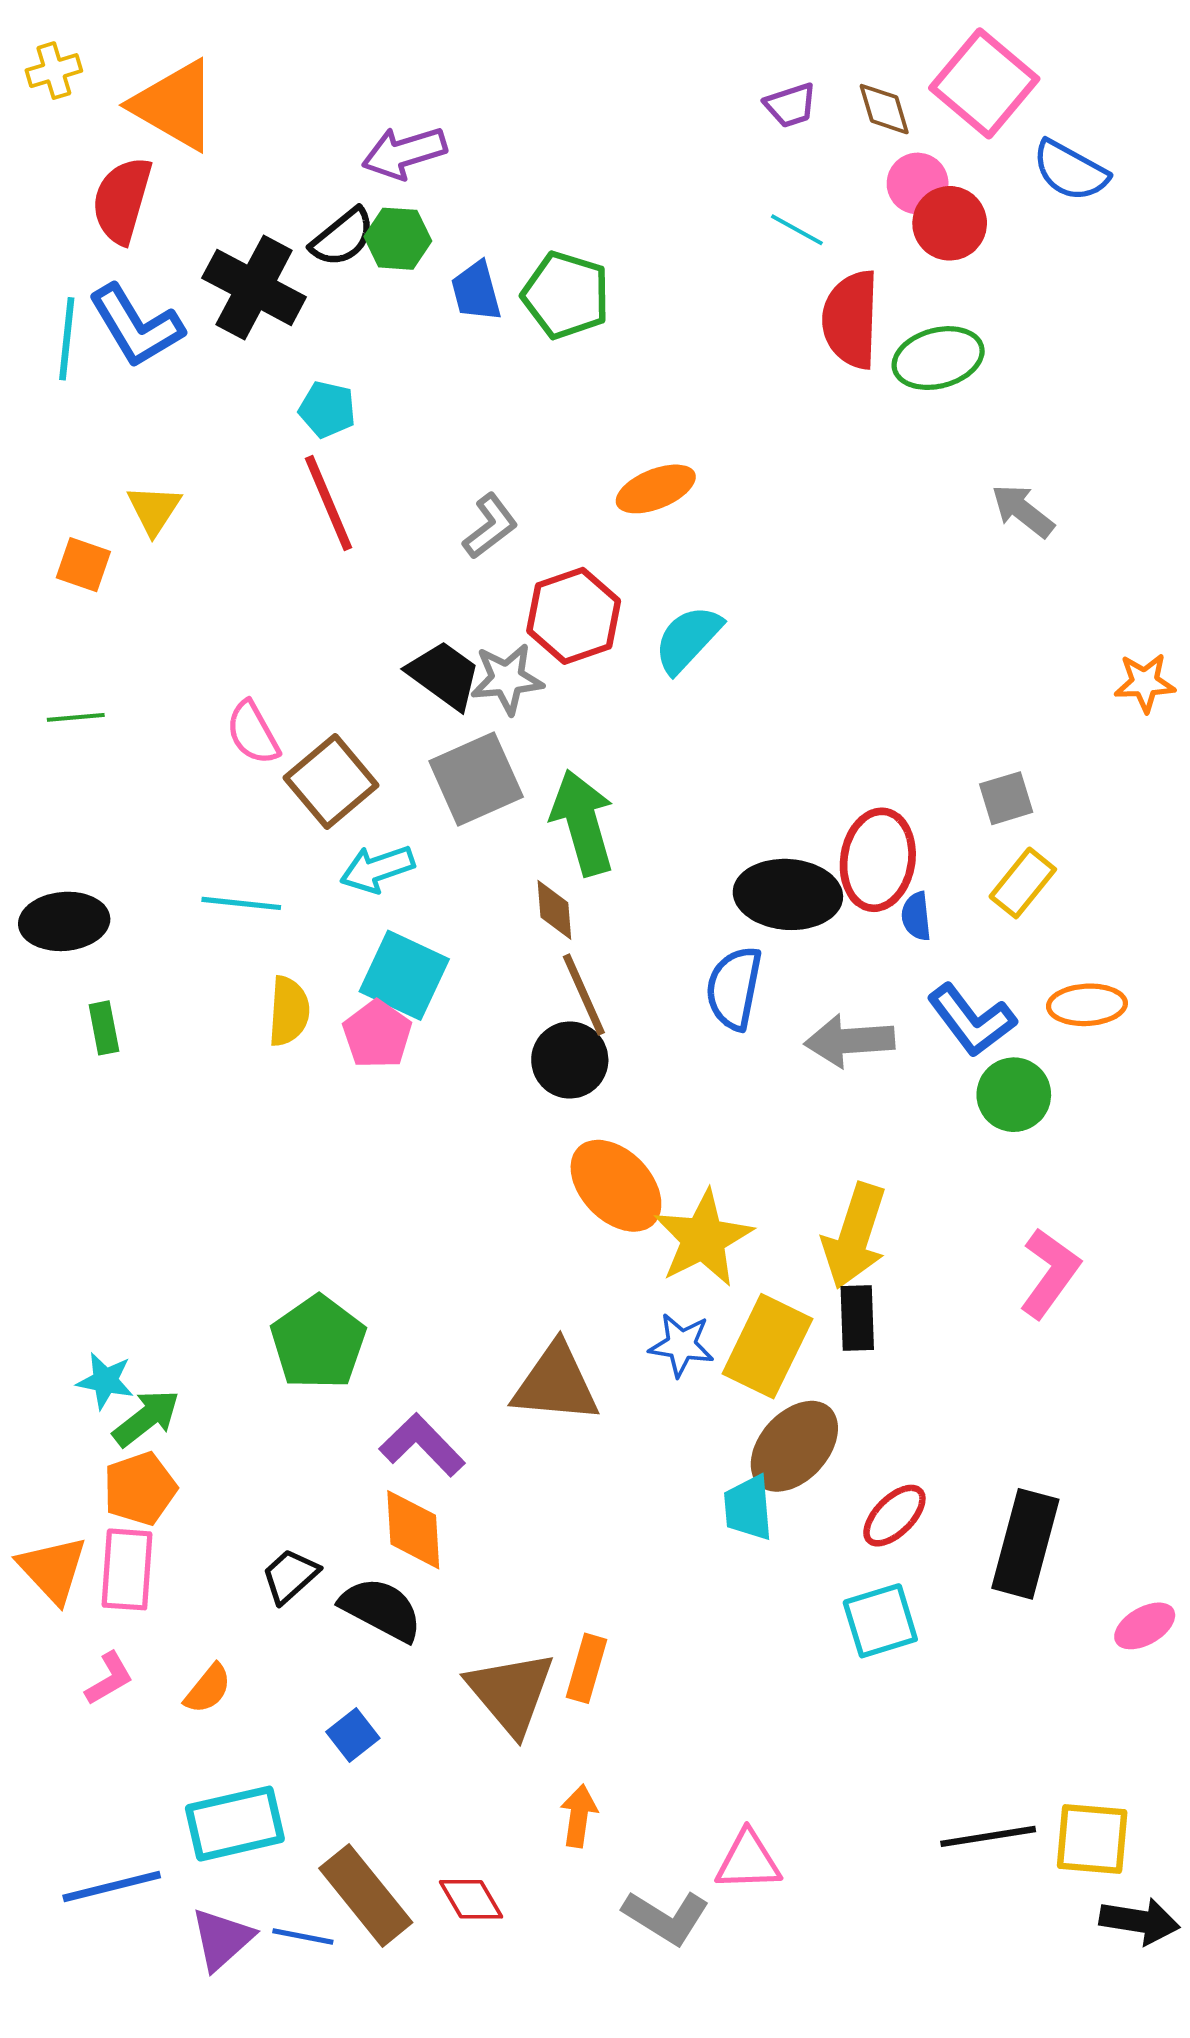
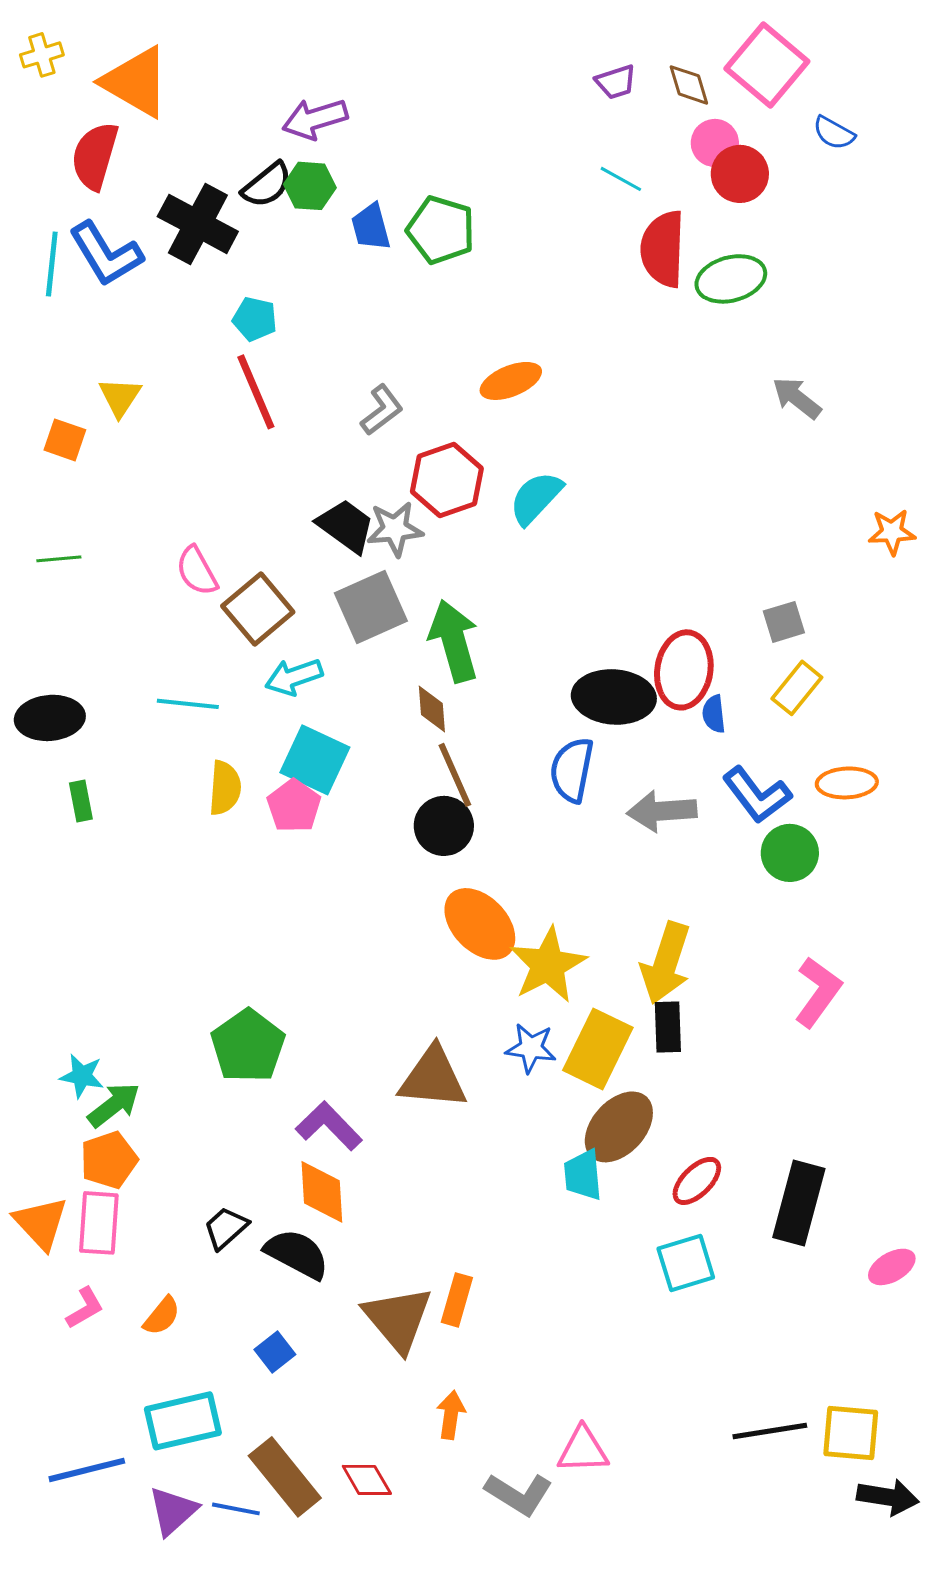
blue semicircle: (1070, 171) -> (834, 133), size x0.7

